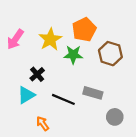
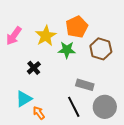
cyan triangle: (26, 95) -> (24, 99), moved
black line: (63, 99) -> (74, 107), moved, turned 40
gray circle: (115, 117) -> (105, 107), size x1.5

